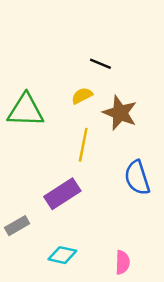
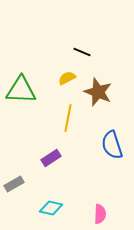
purple rectangle: (62, 194) -> (51, 158), size x0.7

